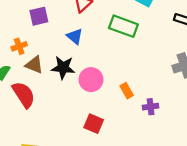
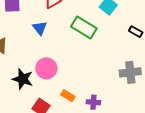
black star: (63, 68) -> (23, 79), moved
orange rectangle: (127, 91) -> (68, 96), moved, turned -40

